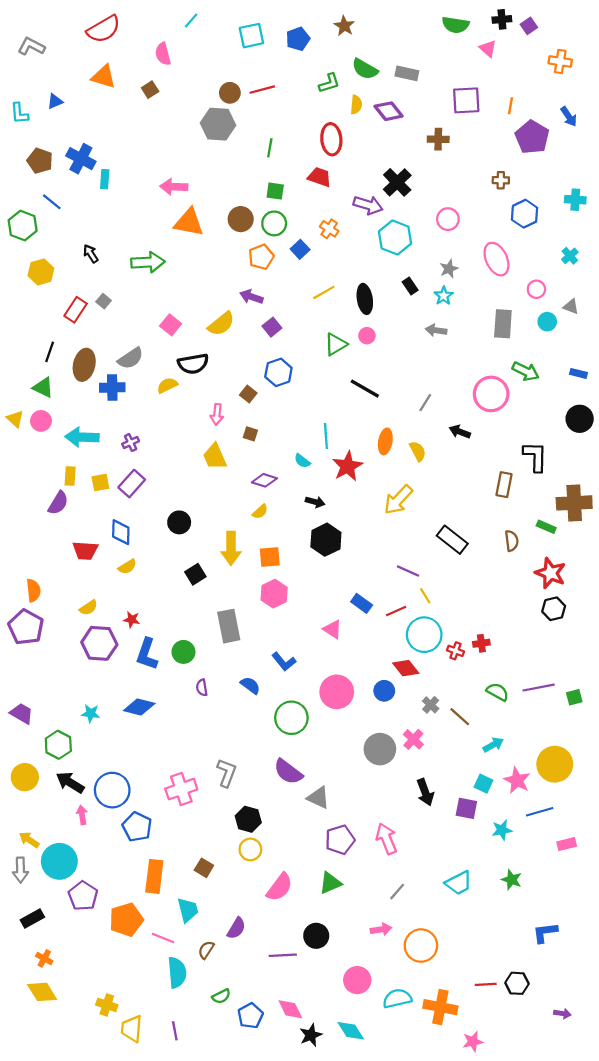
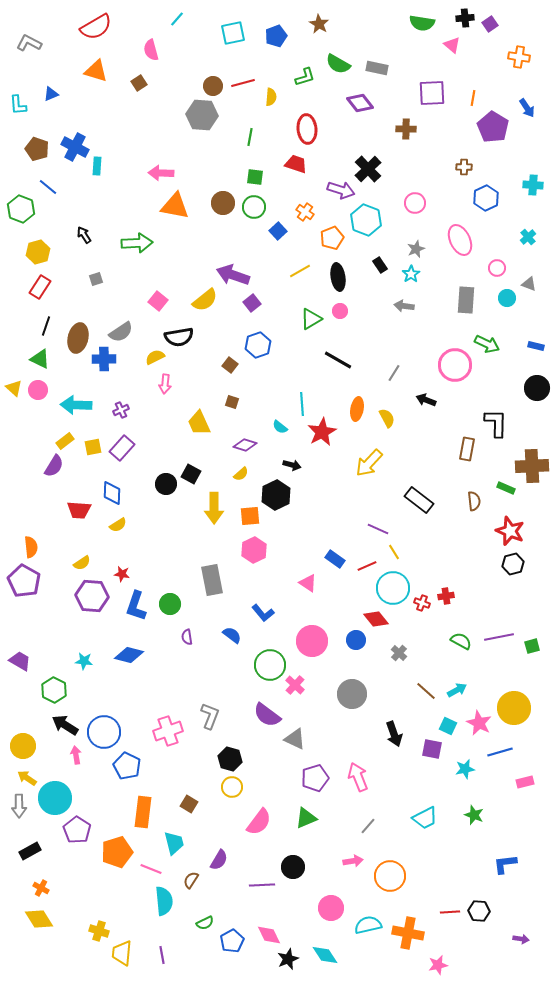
yellow semicircle: (356, 105) -> (271, 97), moved
orange pentagon: (261, 257) -> (332, 238), moved
purple arrow: (251, 297) -> (233, 275), size x1.5
gray square: (104, 301) -> (96, 279), turned 32
red rectangle: (76, 310) -> (40, 287), moved
pink arrow: (217, 414) -> (165, 384), moved
yellow rectangle: (70, 476) -> (65, 441), turned 48
black hexagon: (326, 540) -> (276, 495), moved
black square: (195, 574) -> (191, 474), moved, turned -30
brown line: (460, 717) -> (426, 691), moved
pink cross: (413, 739) -> (295, 685), moved
yellow circle: (25, 777) -> (23, 746), moved

